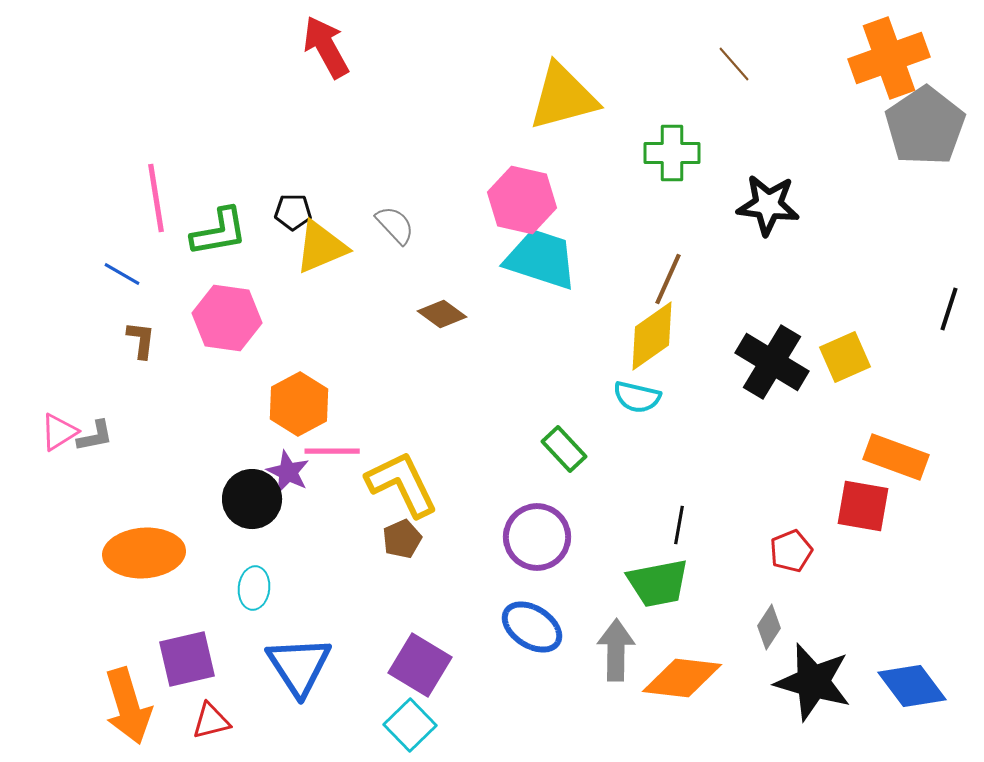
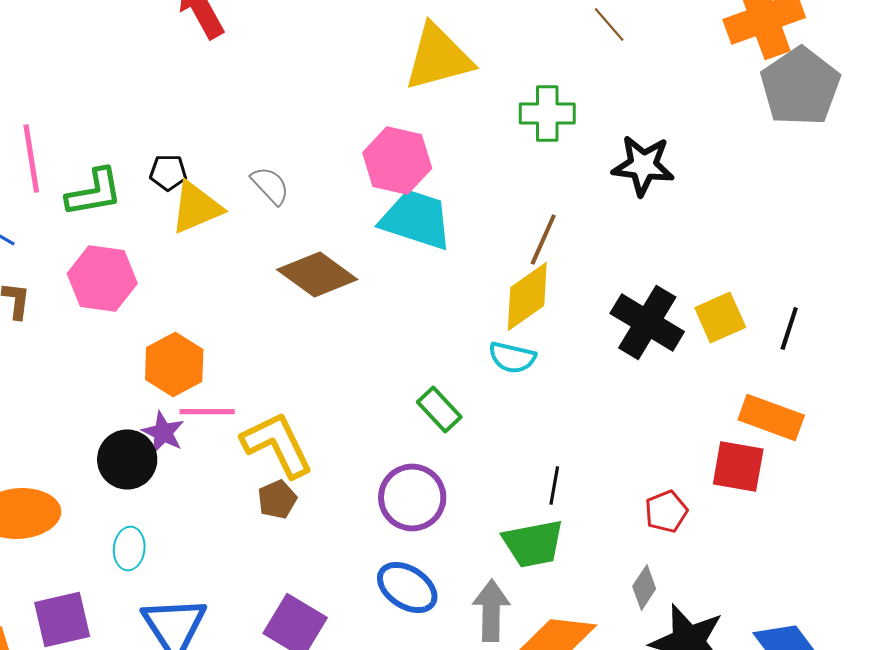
black line: (949, 309) -> (789, 328), moved
brown diamond: (442, 314) -> (317, 274), size x1.6

